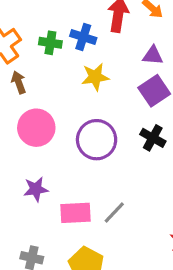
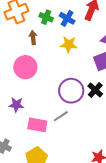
brown arrow: (19, 82) -> (33, 38), moved
purple circle: (97, 140) -> (71, 91), moved
gray line: (114, 212) -> (61, 116), moved

